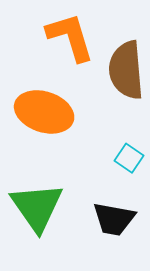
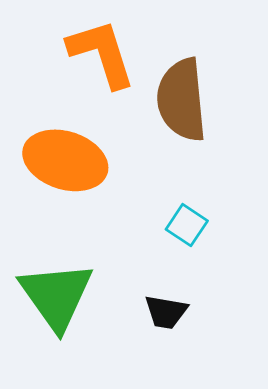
black trapezoid: (114, 219) -> (166, 312), size x0.7

